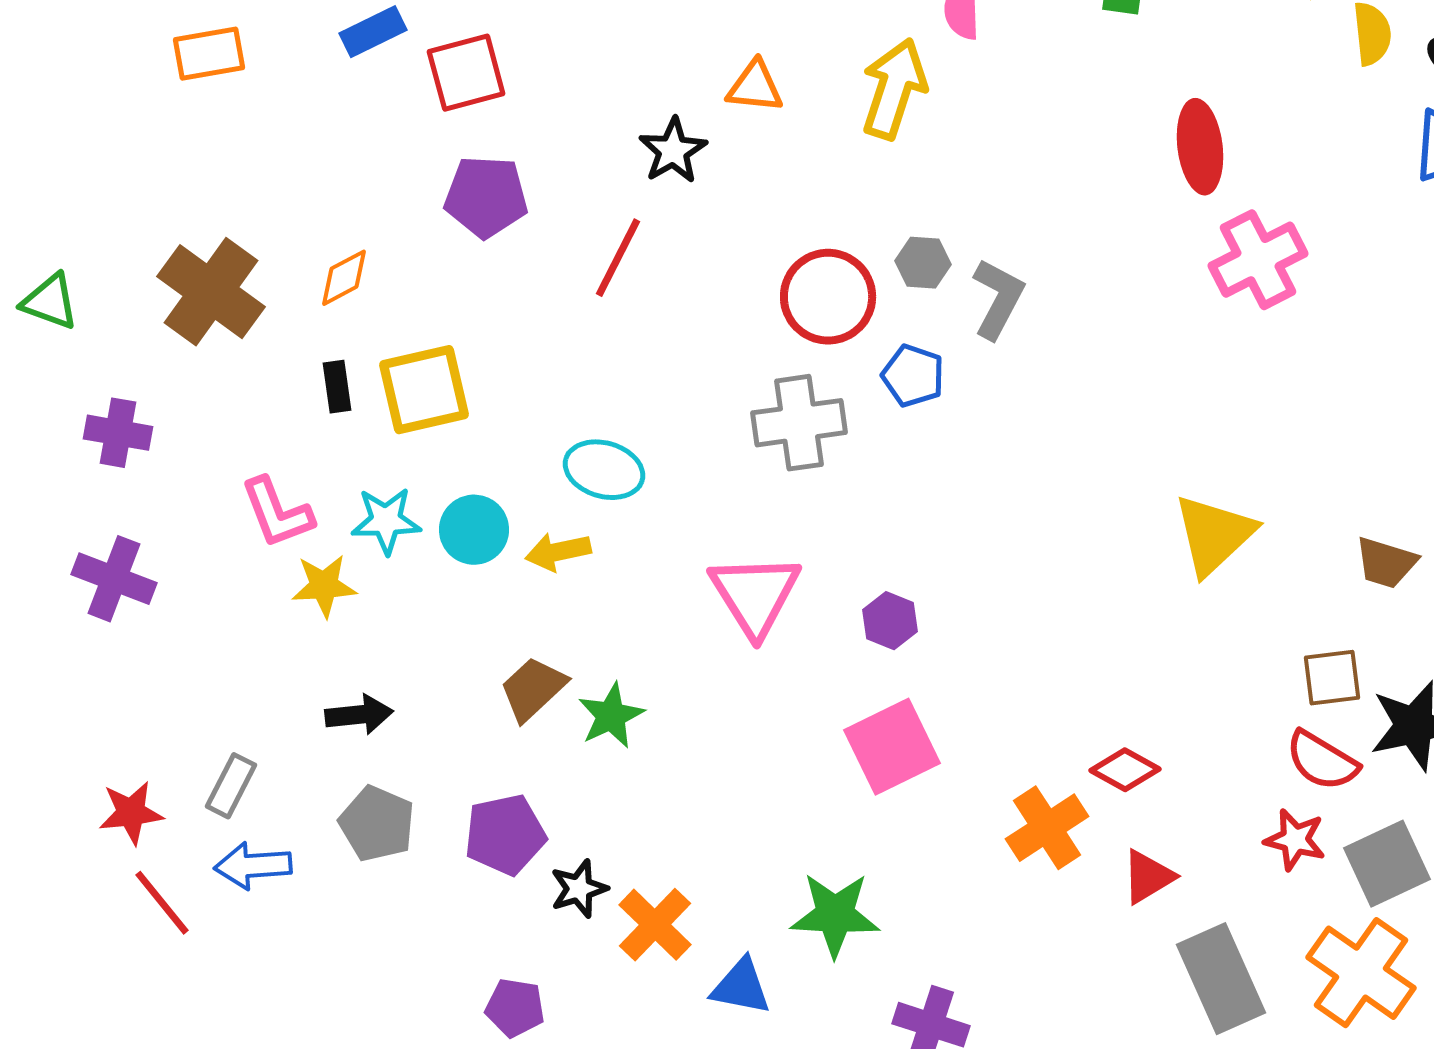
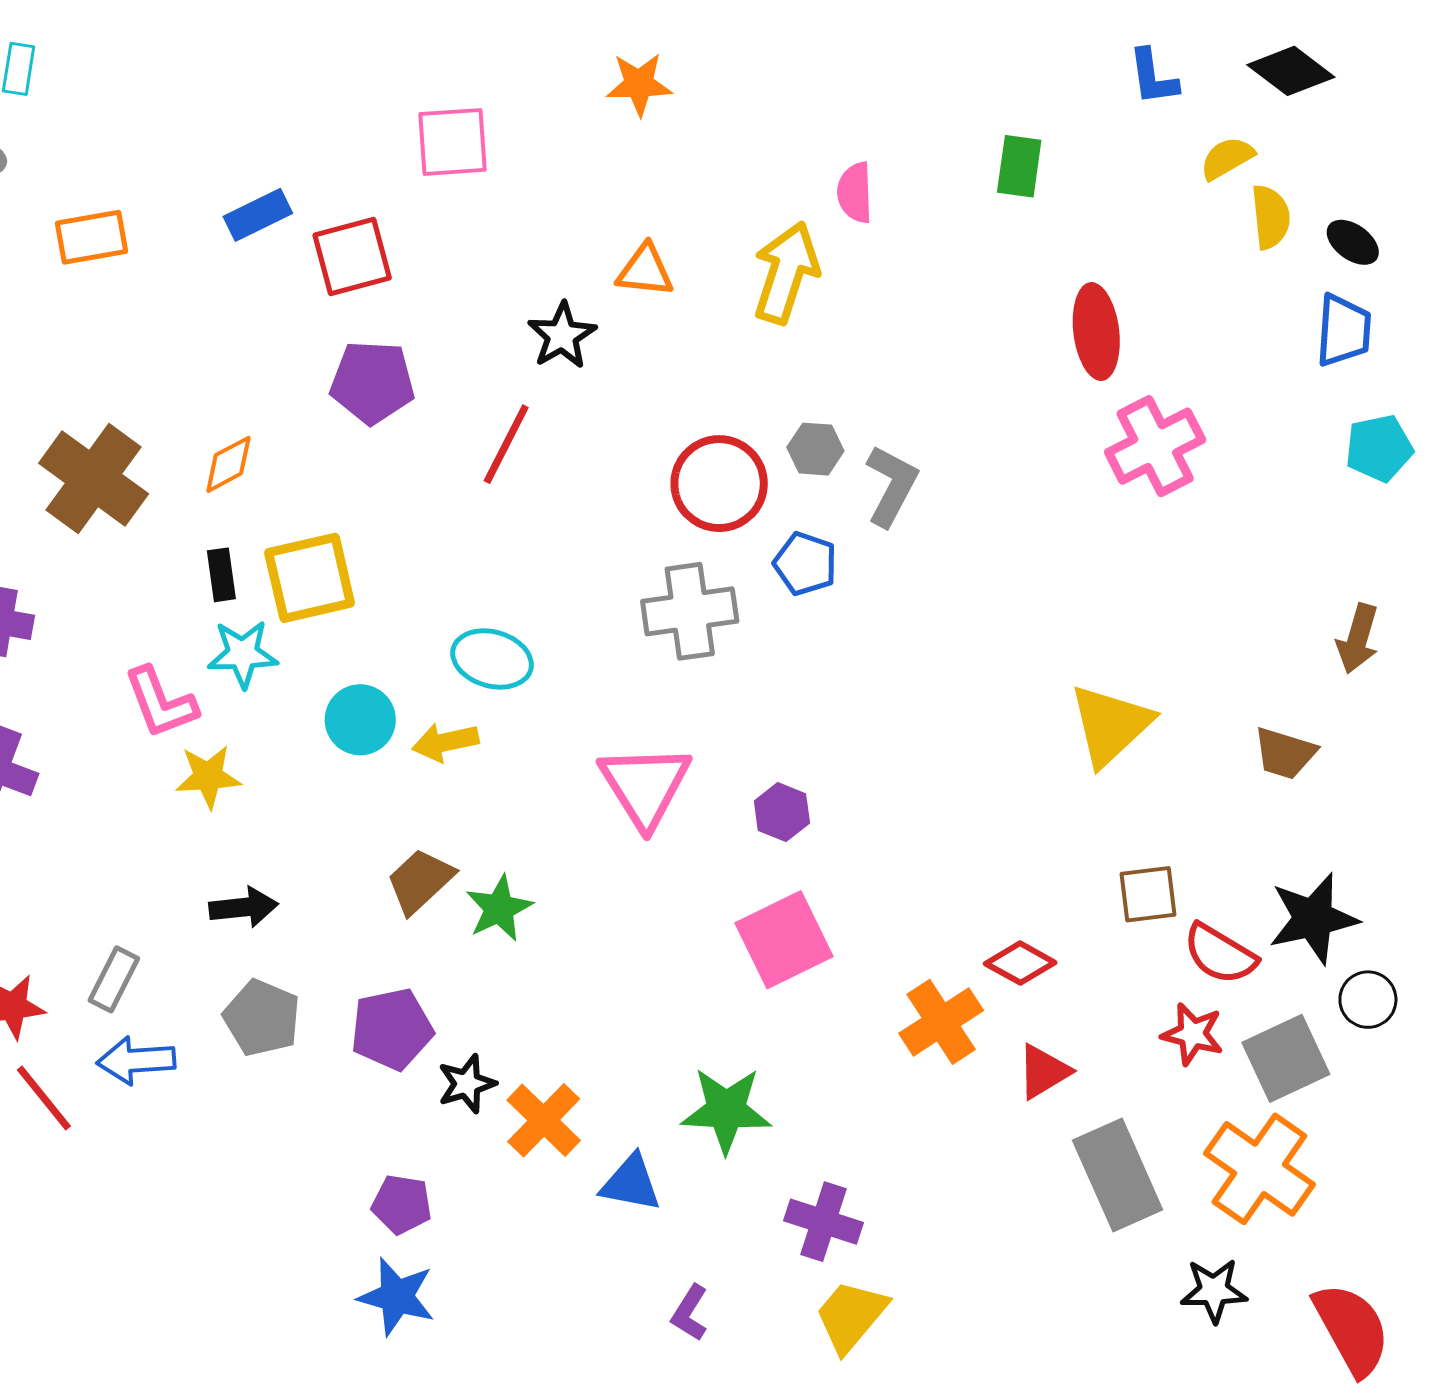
cyan star: (386, 521) -> (243, 654), moved
brown square: (1332, 678) -> (1148, 894), moved

